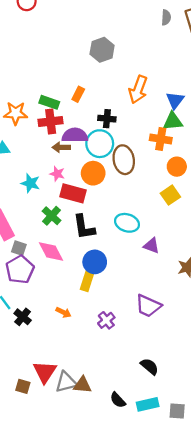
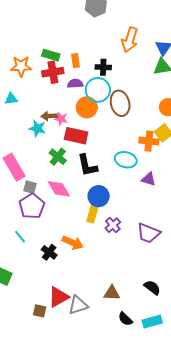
orange rectangle: (78, 94) -> (76, 61), moved, turned -32
purple semicircle: (75, 135) -> (75, 84), size x0.7
orange cross: (161, 139) -> (149, 141), moved
brown arrow: (61, 147) -> (49, 116), moved
orange circle: (93, 173) -> (87, 107), moved
orange arrow: (63, 312) -> (73, 243), size x1.5
black cross: (23, 317) -> (49, 252), moved
purple cross: (106, 320) -> (113, 225), moved
red triangle: (45, 372) -> (58, 297), turned 30
brown triangle: (82, 385) -> (112, 293), moved

